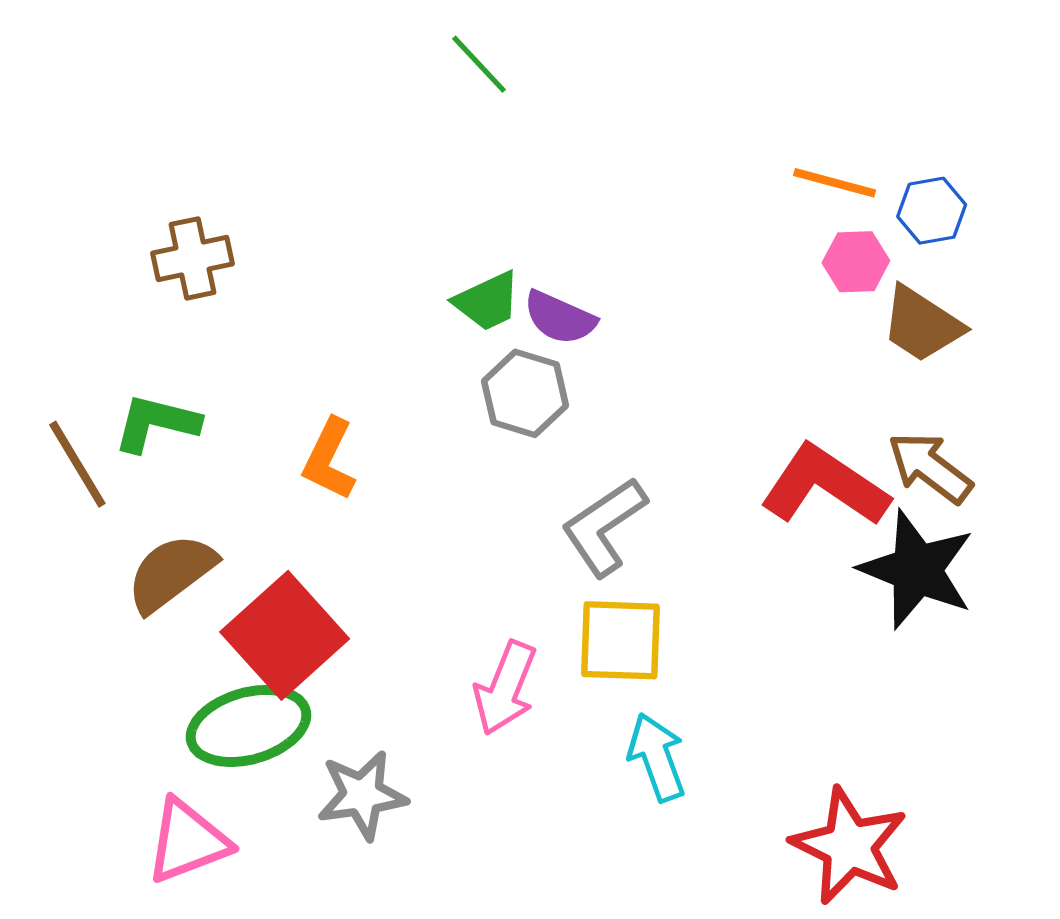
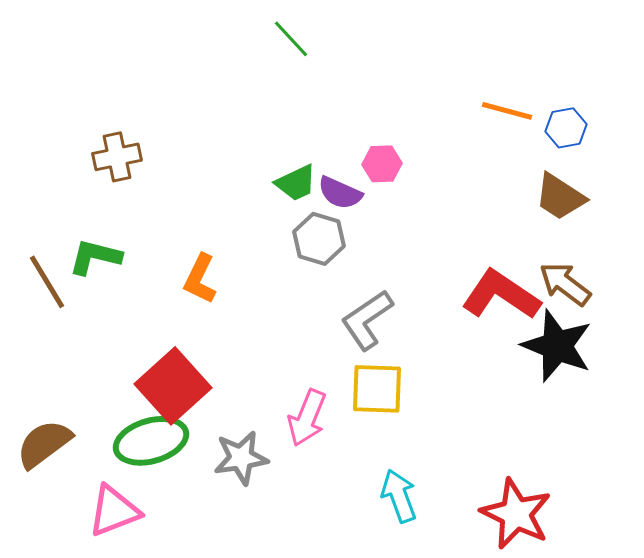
pink hexagon: (856, 262) -> (382, 164), moved
brown semicircle: (171, 573) -> (44, 444), moved
cyan arrow: (657, 757) -> (399, 496), moved
gray star: (362, 795) -> (241, 458), moved

